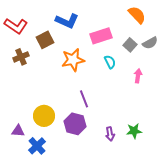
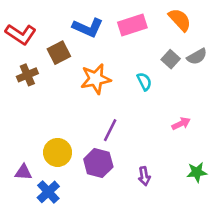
pink rectangle: (101, 36) -> (132, 25), moved
pink arrow: (138, 76) -> (181, 124), moved, turned 56
purple line: (84, 99) -> (110, 130), turned 48
green star: (134, 131) -> (197, 172), moved

